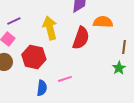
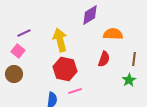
red semicircle: (81, 38) -> (104, 59), moved, size x0.7
red hexagon: (34, 57) -> (65, 69), moved

